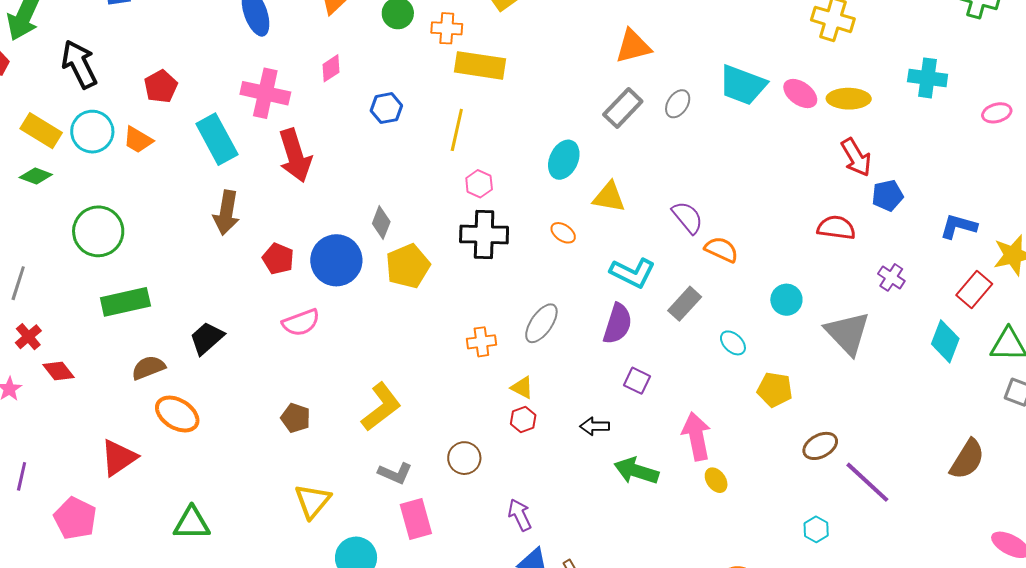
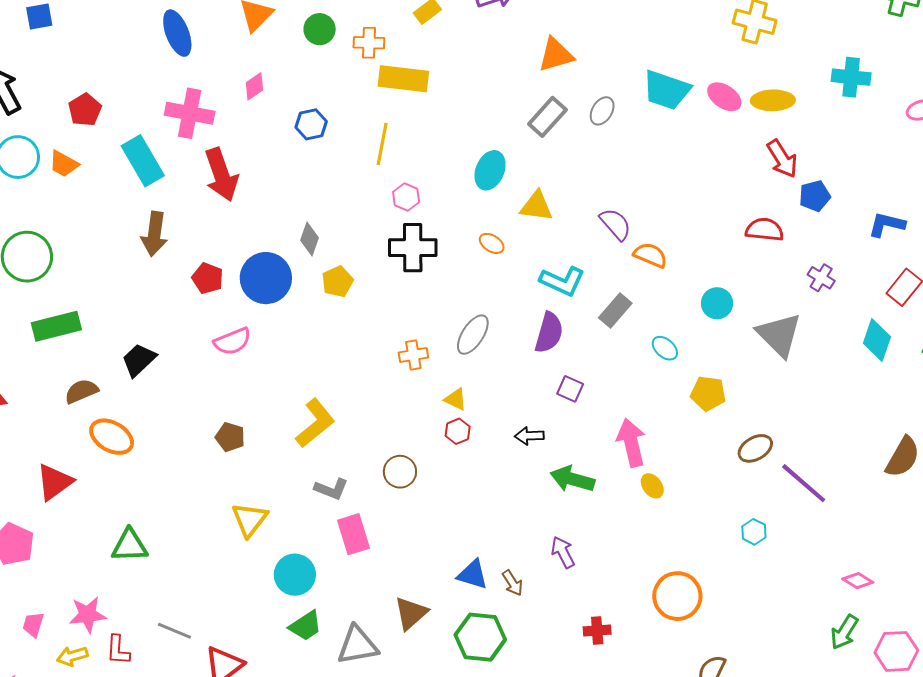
yellow pentagon: (408, 266) -> (337, 282), size x0.7
purple arrow: (520, 515) -> (563, 552), moved

